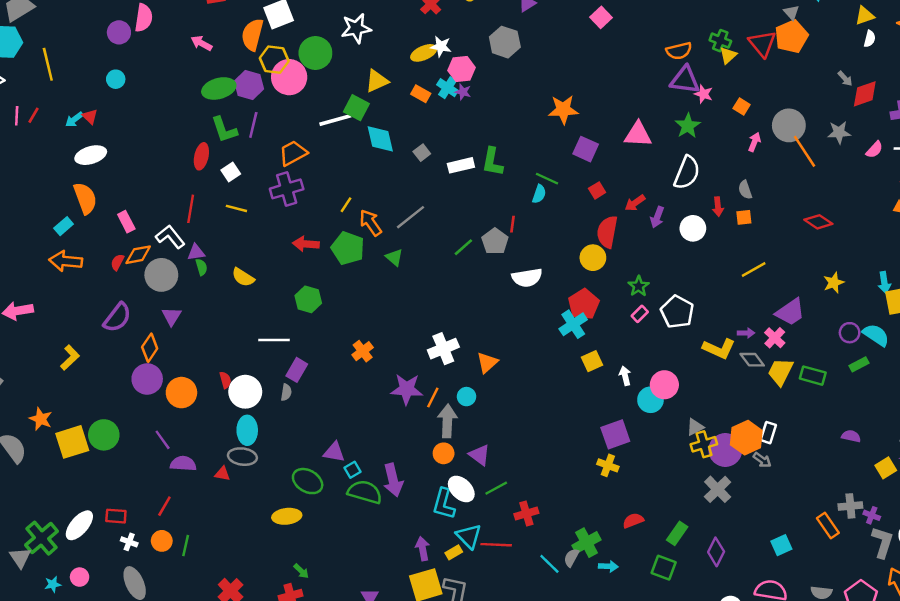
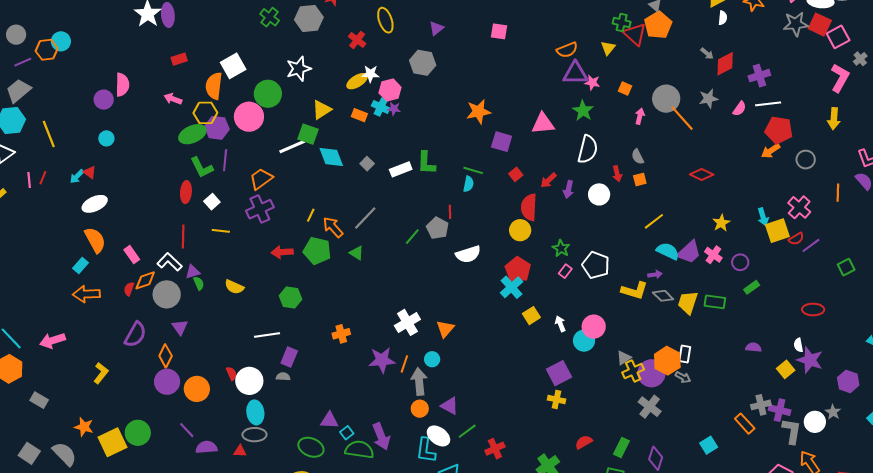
pink square: (601, 17) -> (499, 31), turned -30
green cross: (720, 41) -> (622, 23), moved
yellow hexagon: (274, 60) -> (205, 113), moved
cyan semicircle: (876, 335) -> (668, 251), moved
pink cross: (775, 338) -> (713, 255), moved
orange cross: (363, 351) -> (341, 334), turned 30
gray semicircle: (286, 392) -> (283, 377), turned -88
purple cross: (872, 515) -> (780, 410), size x1.5

